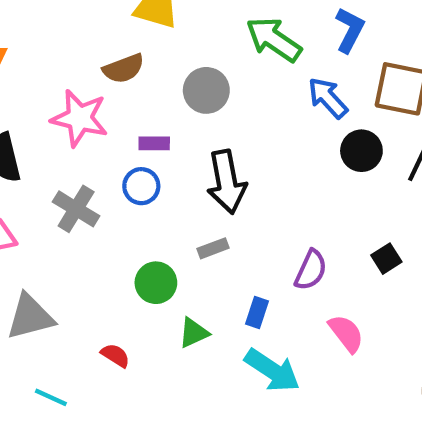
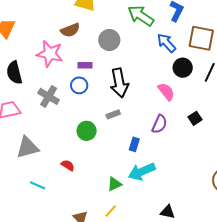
green triangle: (194, 333) -> (114, 184), moved
pink semicircle: (346, 333) -> (166, 92), moved
cyan arrow: (272, 370) -> (142, 172), turned 124

